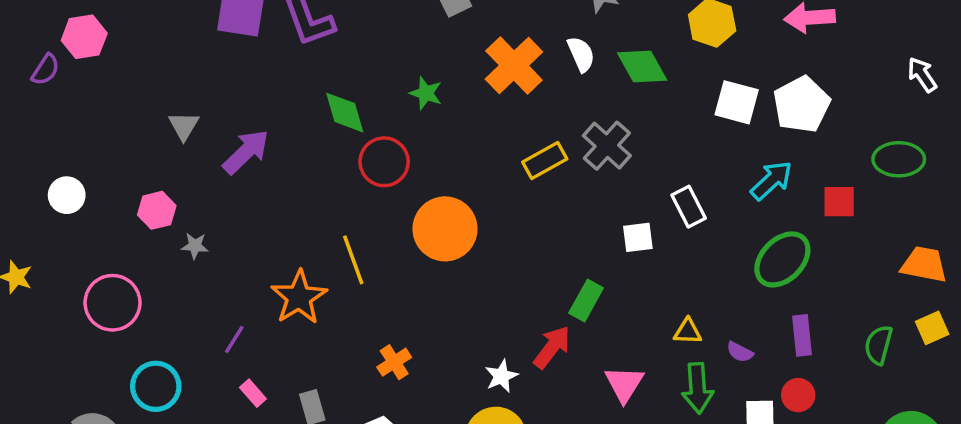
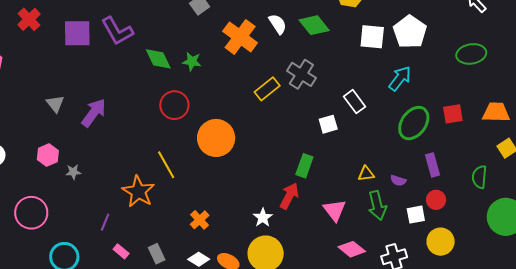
green diamond: (345, 113) -> (158, 59), moved
red square: (839, 202) -> (453, 114), moved
green semicircle: (879, 345) -> (479, 177), moved

